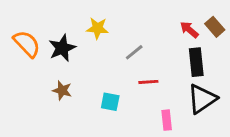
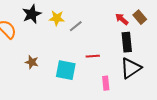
black star: (62, 48) -> (32, 14), moved
gray line: (134, 52) -> (76, 26), moved
cyan square: (110, 102) -> (66, 70), size x1.5

